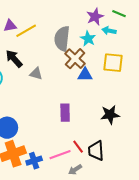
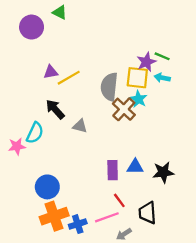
green line: (119, 14) -> (162, 56), moved
cyan star: (88, 39) -> (138, 99), moved
yellow square: (113, 63) -> (137, 78), moved
blue triangle: (85, 75) -> (135, 167), moved
red line: (78, 147) -> (119, 200), moved

